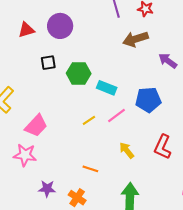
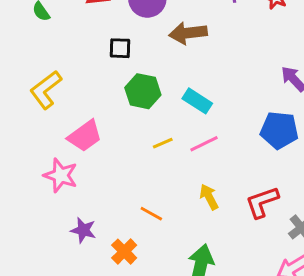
brown arrow: (136, 39) -> (188, 33), moved
green hexagon: (79, 73) -> (143, 91), moved
blue pentagon: (148, 100) -> (279, 130), moved
red L-shape: (163, 147) -> (262, 202), turned 35

